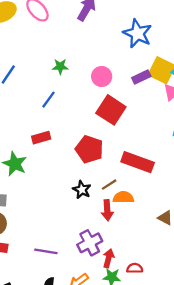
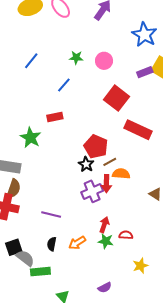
pink circle: (102, 76) -> (104, 61), moved
red pentagon: (89, 149) -> (96, 147), moved
red rectangle: (138, 162) -> (138, 130), moved
purple cross: (90, 243) -> (92, 191), moved

